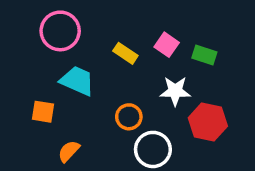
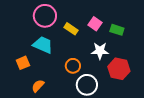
pink circle: (60, 31) -> (45, 16), moved
orange square: (43, 112) -> (23, 63), turned -32

